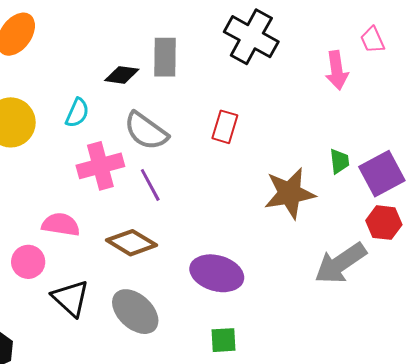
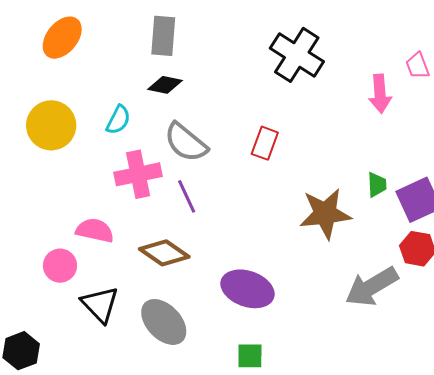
gray rectangle: (165, 57) -> (163, 36), moved

